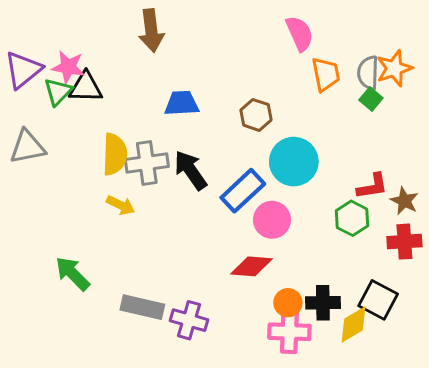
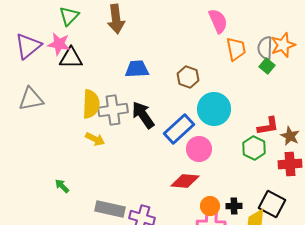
green triangle: (58, 92) -> (69, 16), moved
green arrow: (73, 274) -> (62, 186), size x0.6
black cross: (323, 303) -> (234, 206), size x0.7

